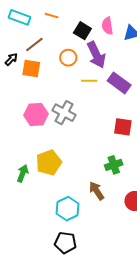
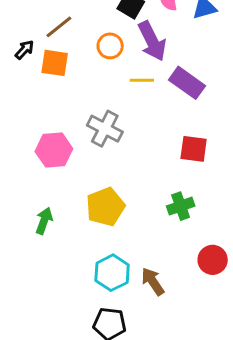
pink hexagon: (36, 114) -> (54, 150), moved
yellow pentagon: (49, 163) -> (105, 207), moved
brown arrow: (97, 191) -> (153, 281), moved

